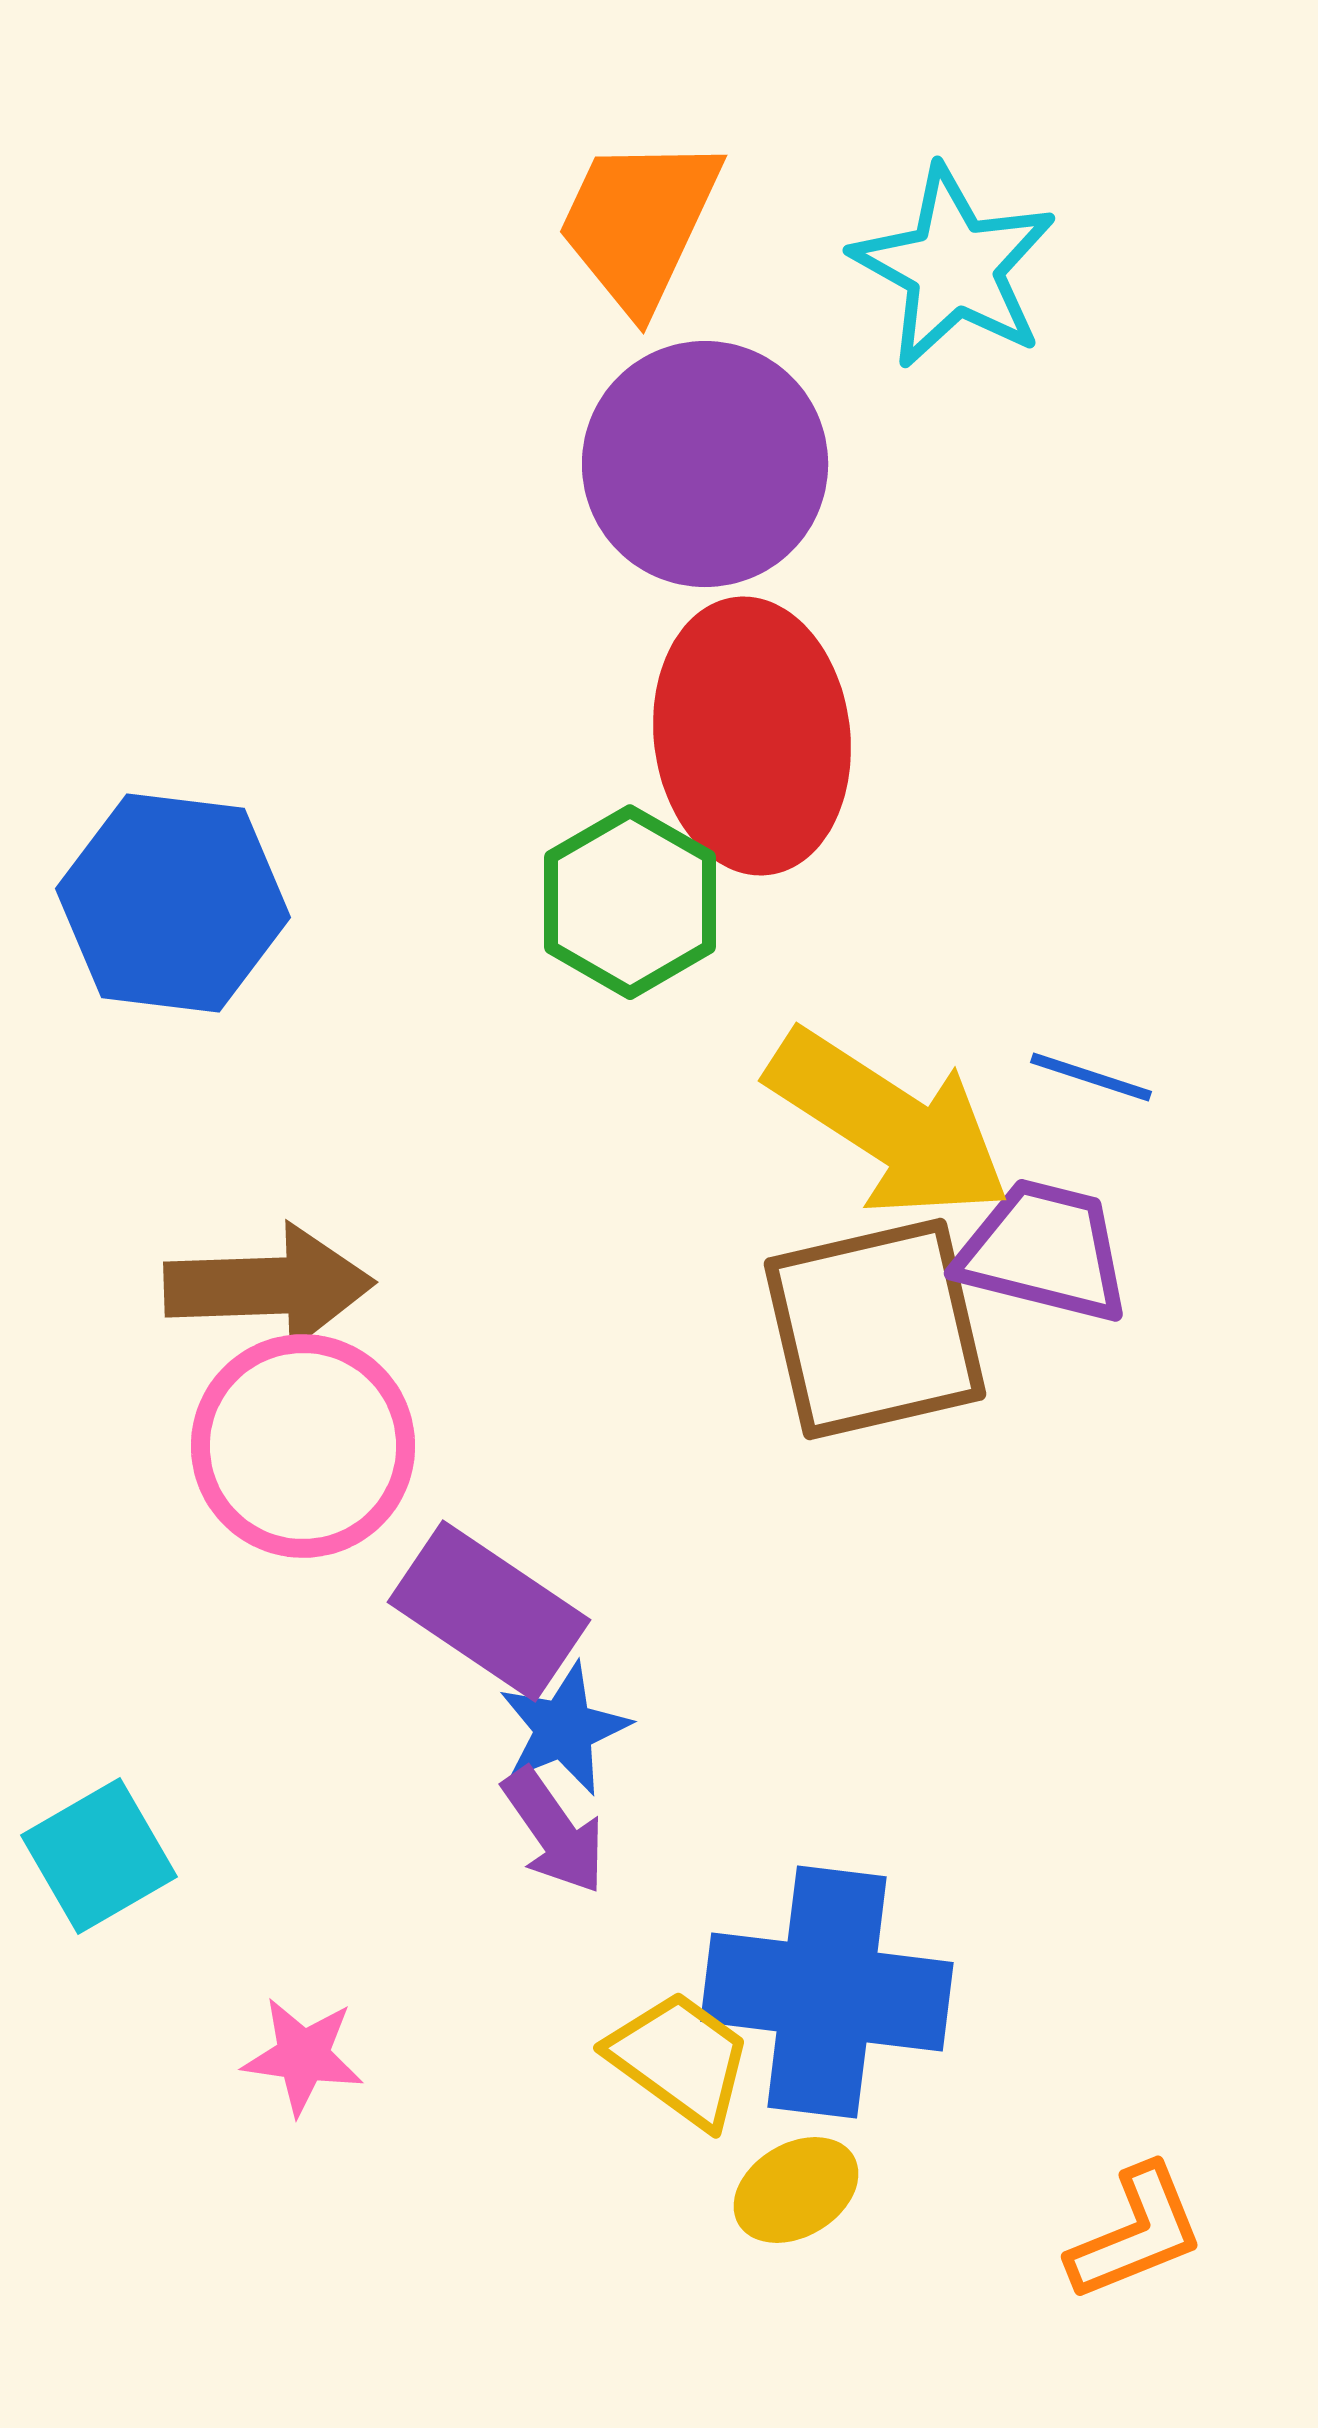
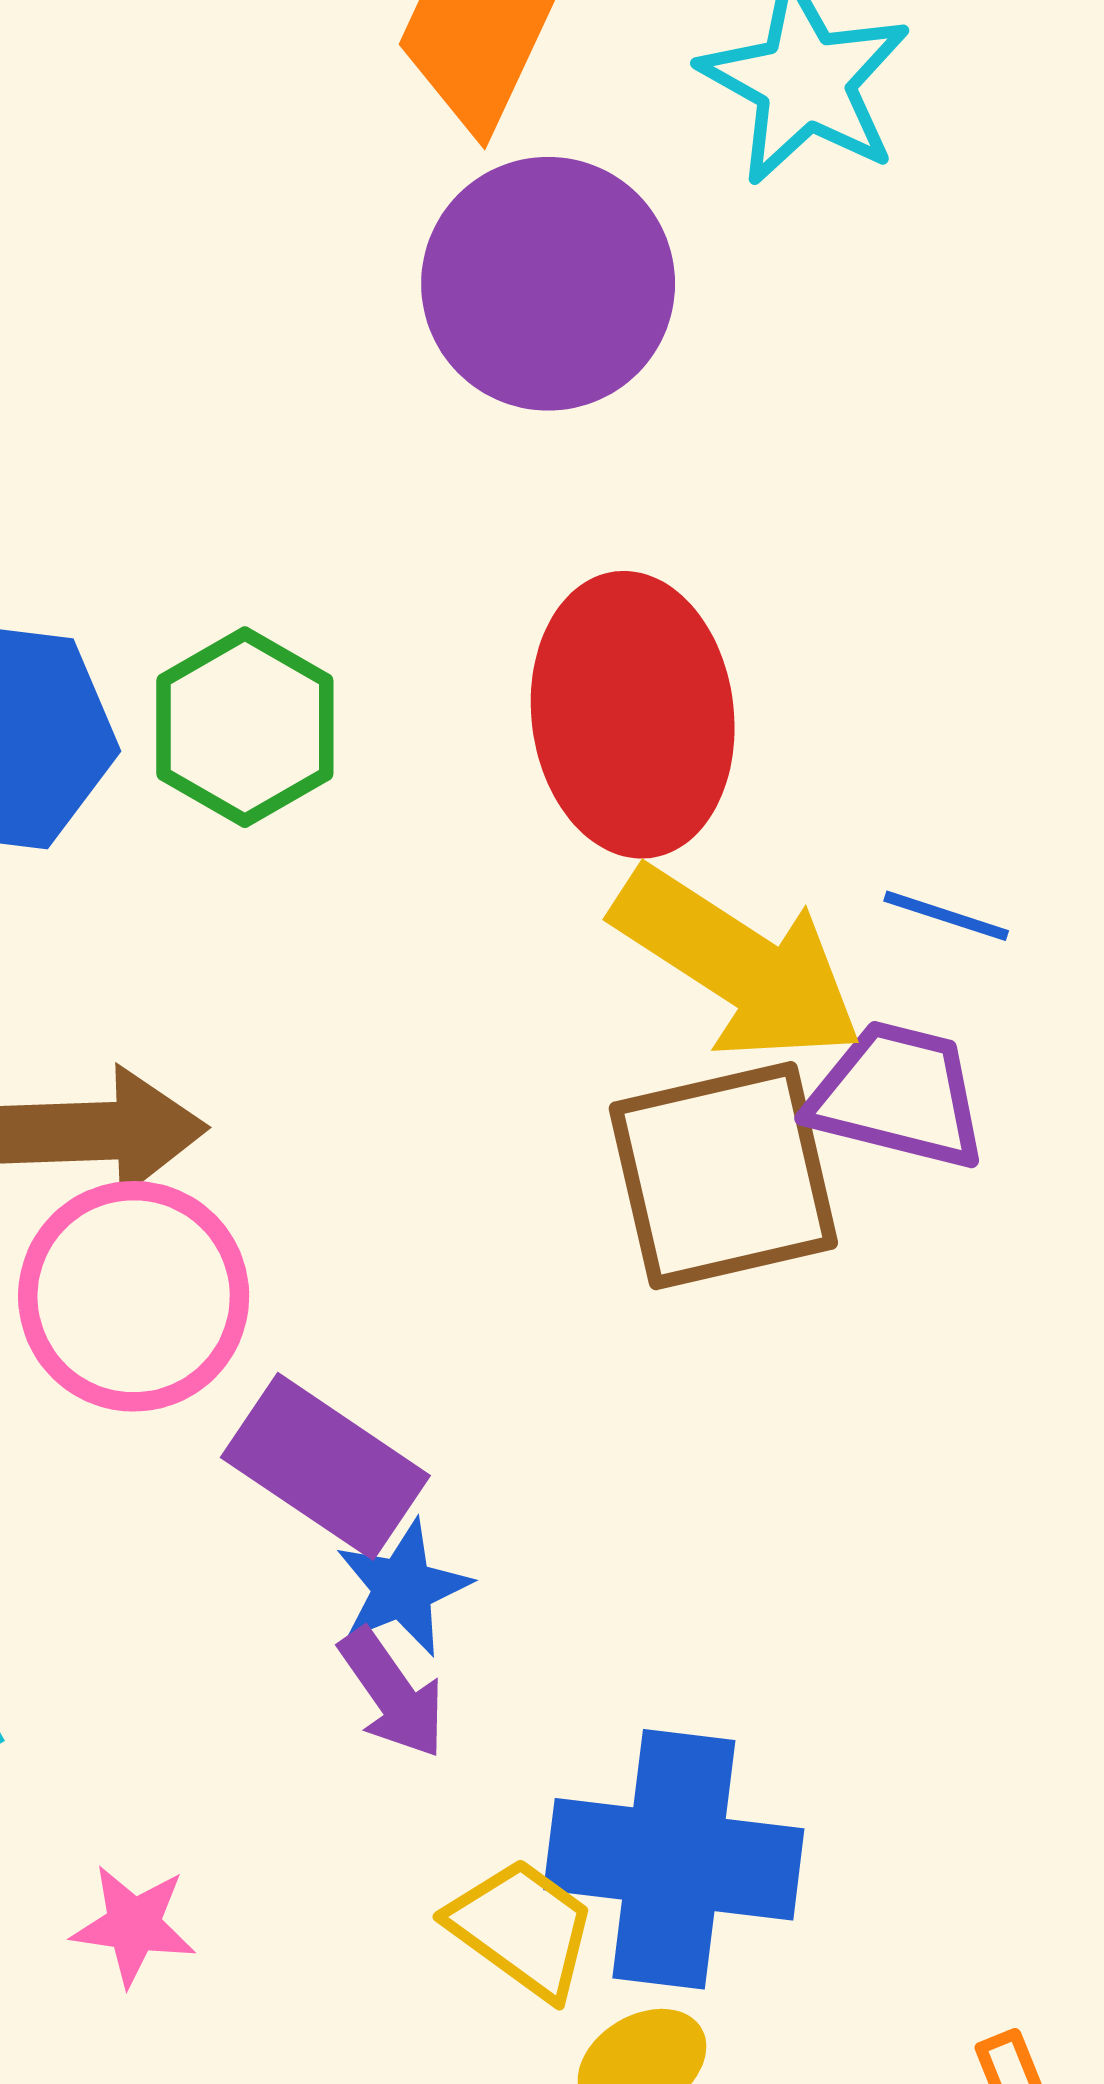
red ellipse: (752, 736) -> (633, 715), moved
green hexagon: (630, 902) -> (245, 727), moved

